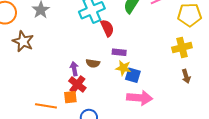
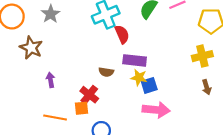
purple rectangle: (119, 52) -> (135, 60), size x1.5
purple arrow: (74, 69) -> (50, 80), moved
blue square: (133, 75) -> (149, 85), turned -35

